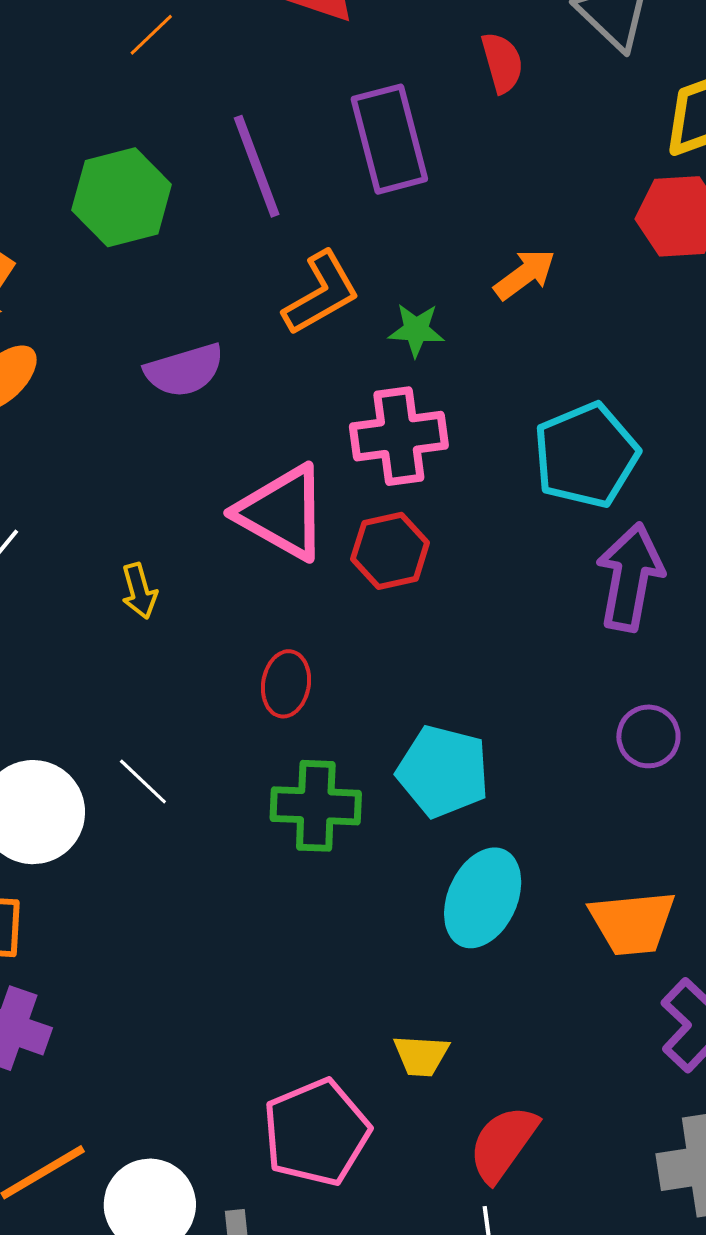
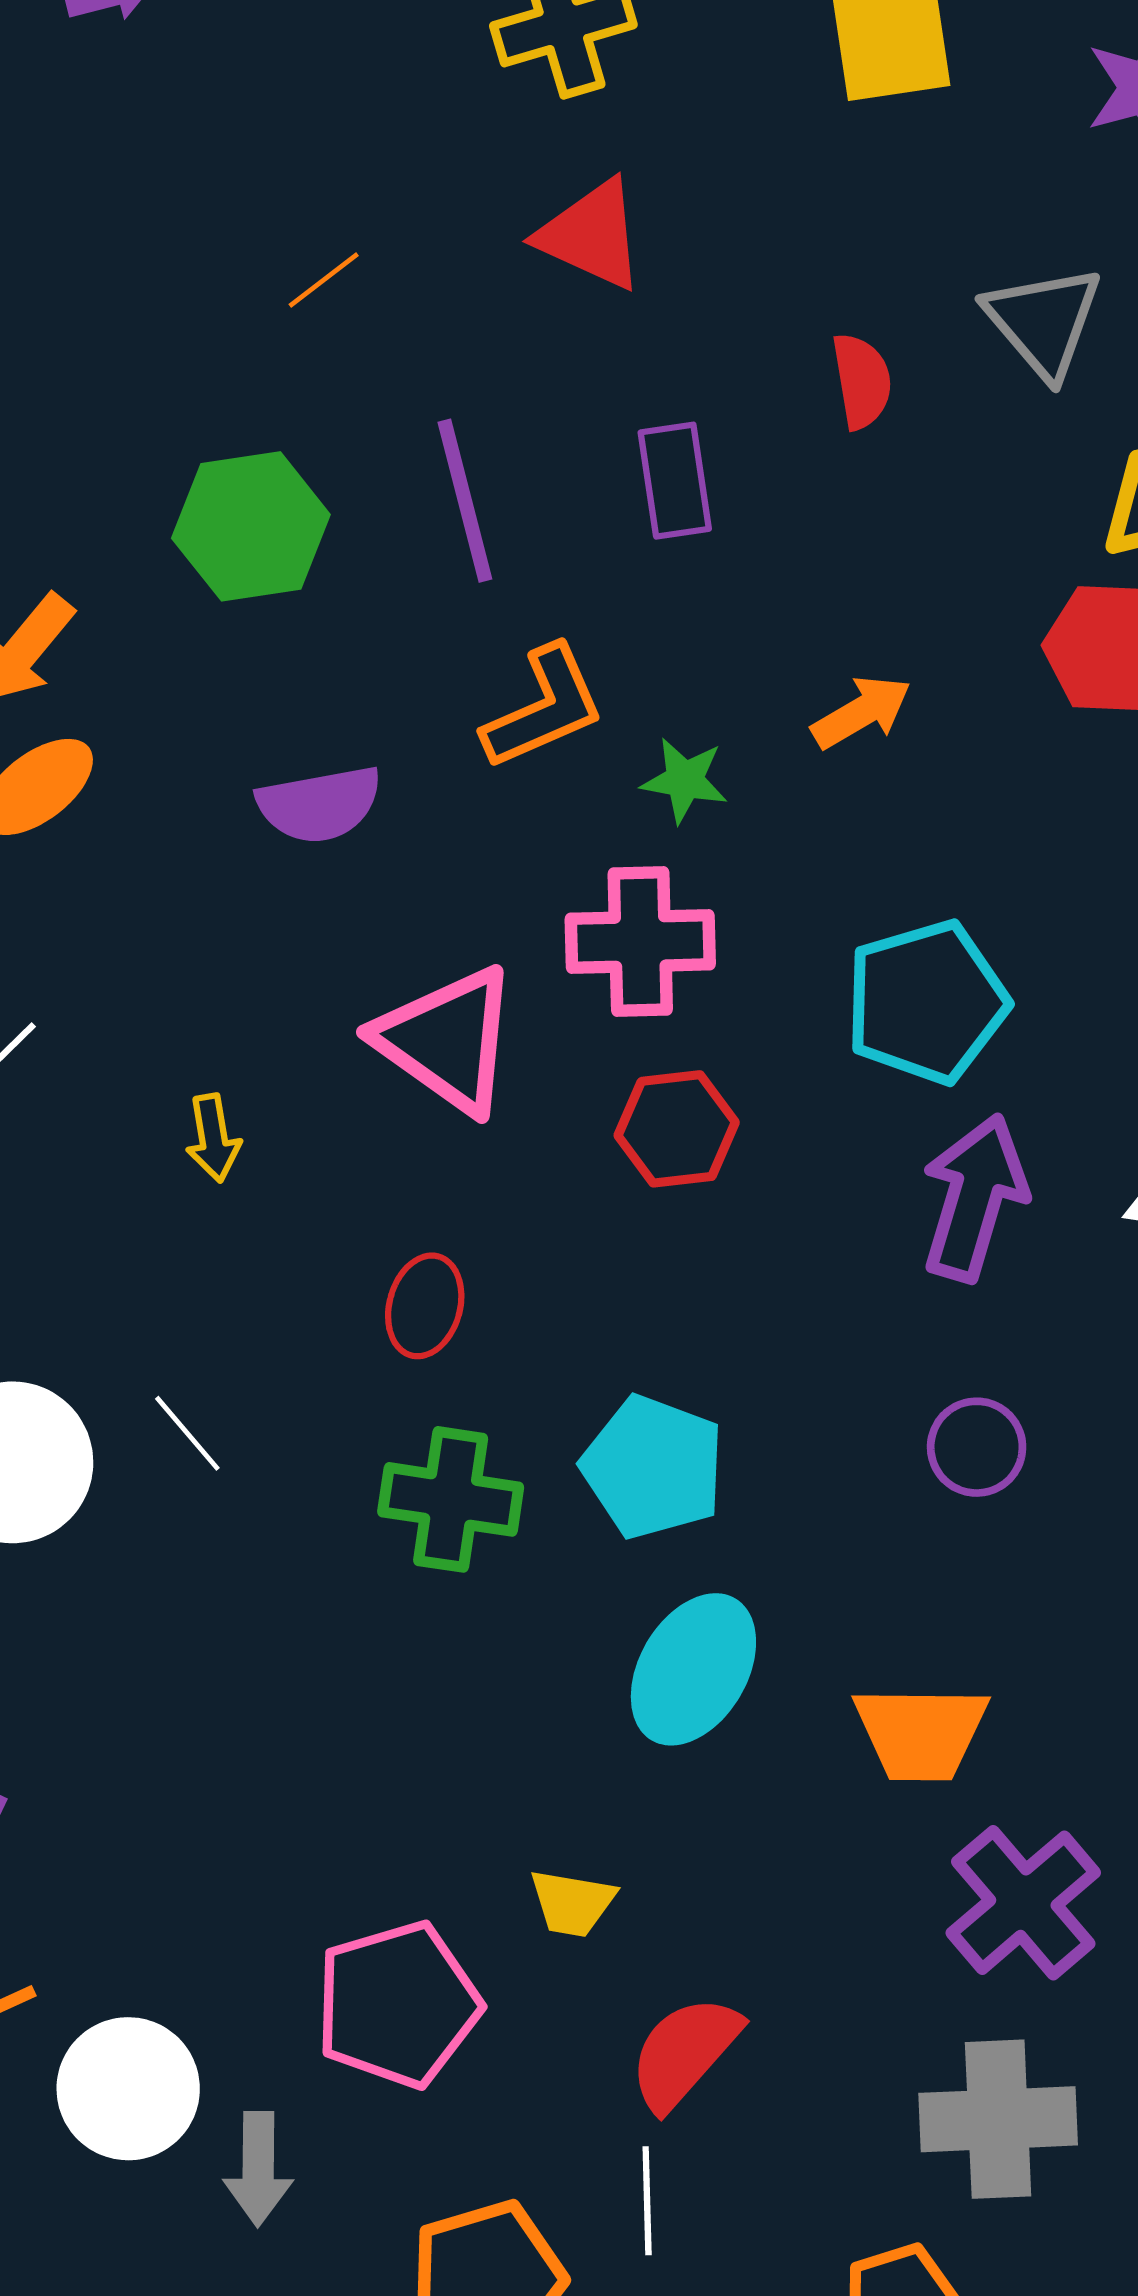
purple rectangle: (389, 139) -> (675, 481), size x0.7
red hexagon: (390, 551) -> (677, 1129), moved

